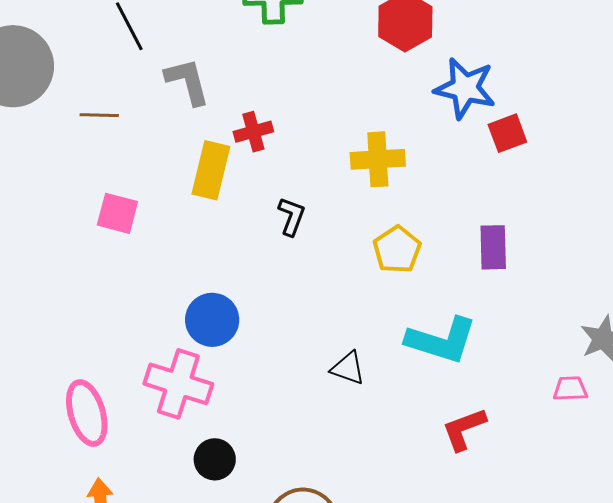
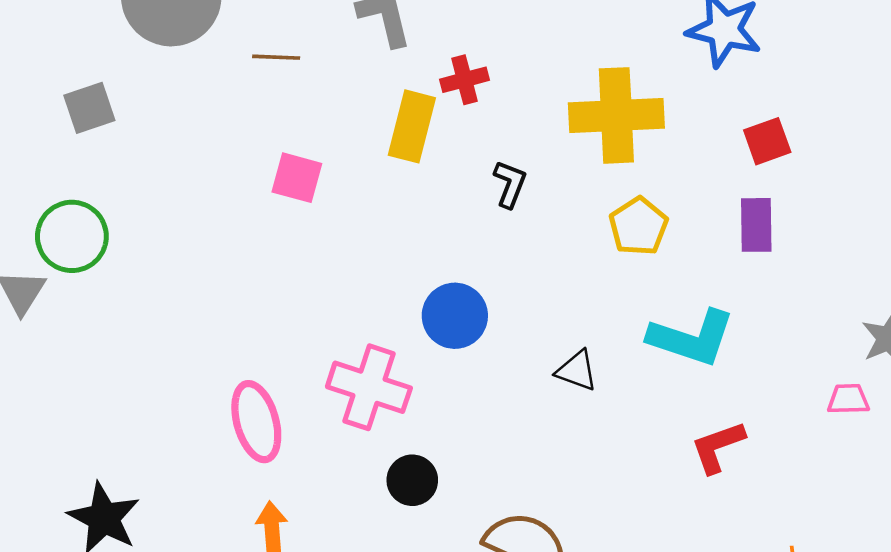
red square: (507, 133) -> (767, 141), moved
yellow cross: (378, 159) -> (616, 115), size x1.4
blue circle: (212, 320) -> (455, 316), moved

